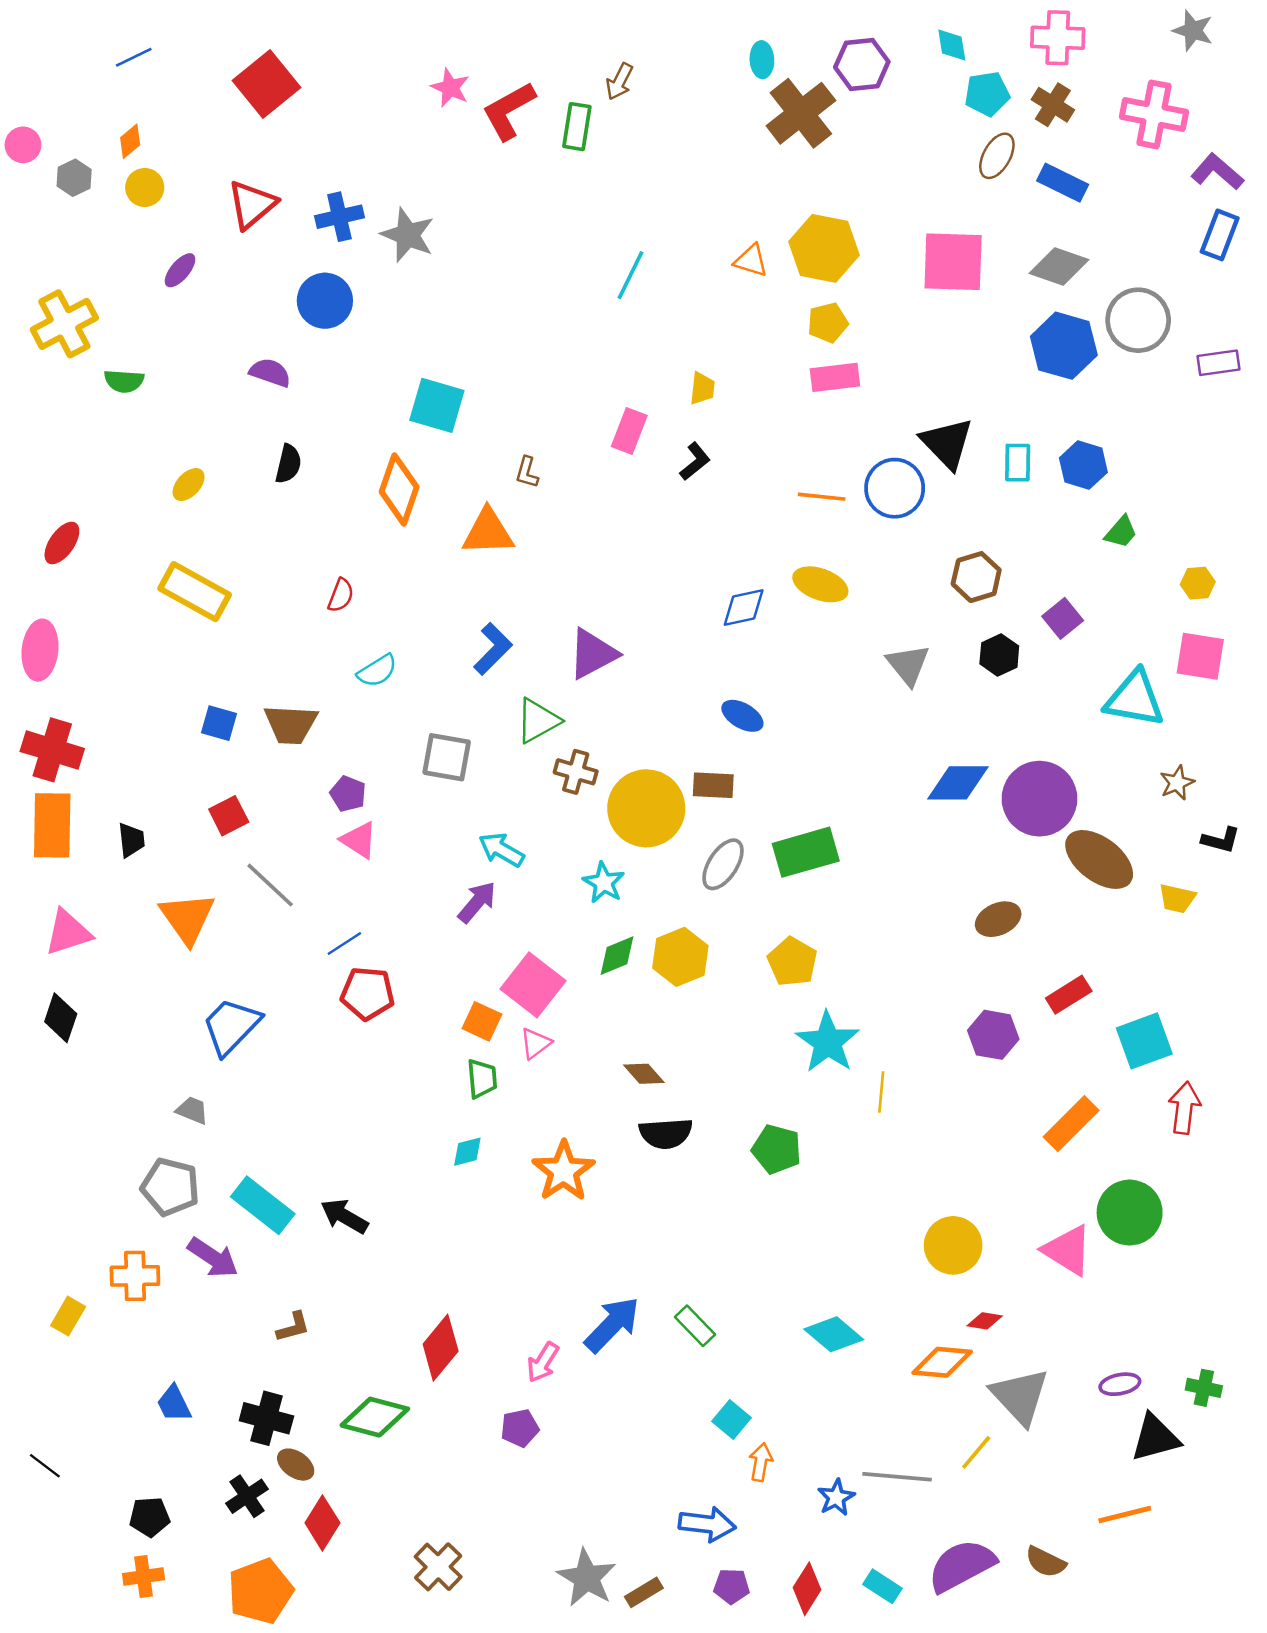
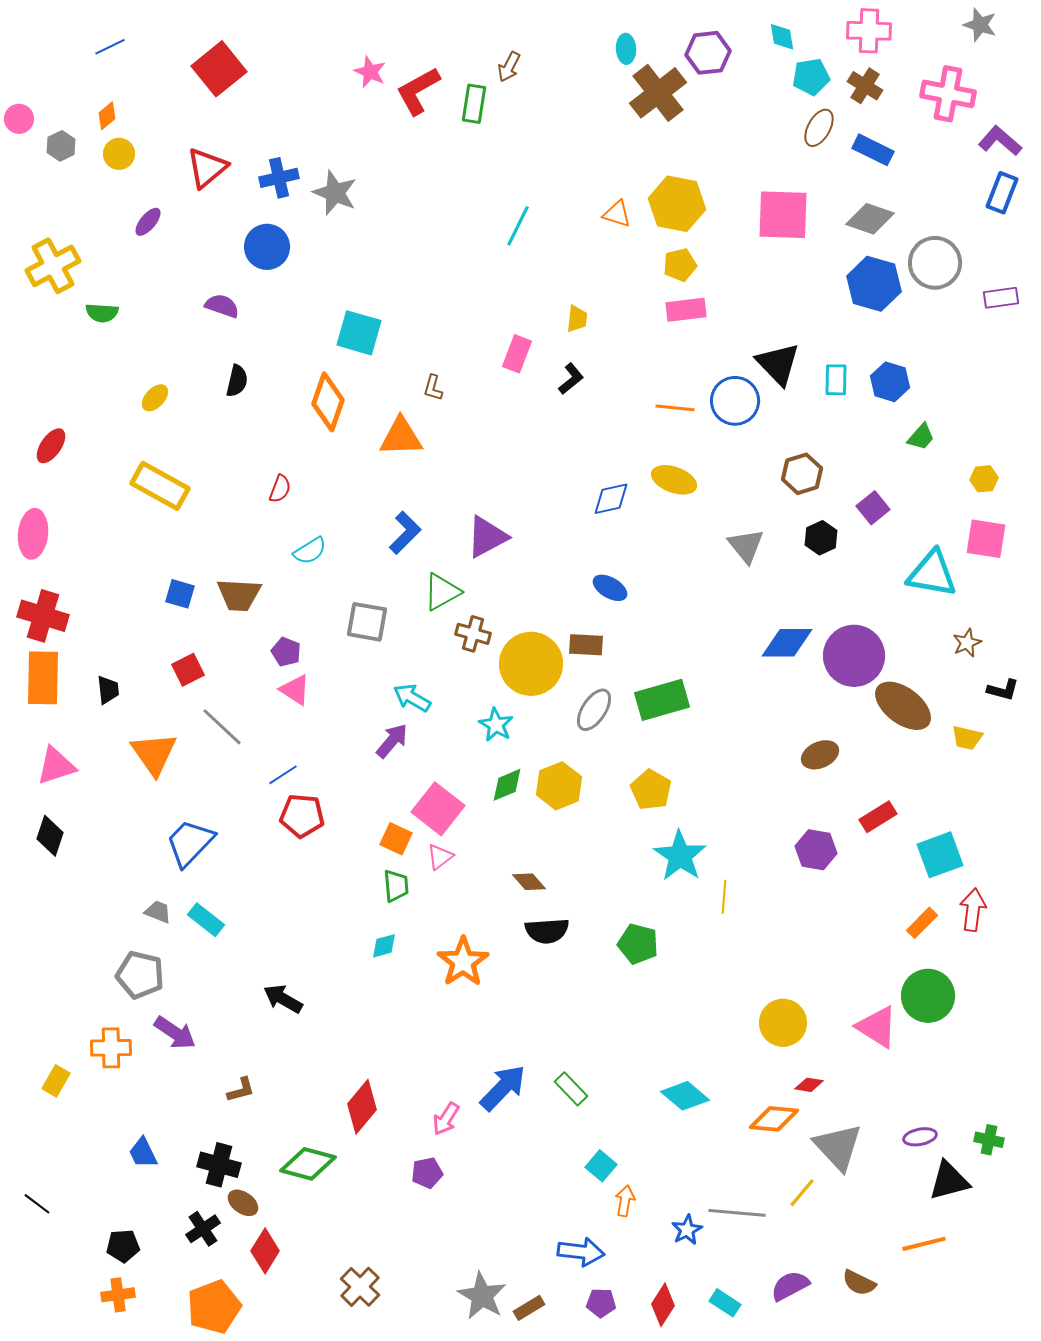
orange rectangle: (1071, 1124) -> (922, 923), moved, size x0.7
cyan rectangle: (263, 1205) -> (206, 920), moved, size x0.7
purple semicircle: (962, 1566) -> (790, 1286), size x0.7

